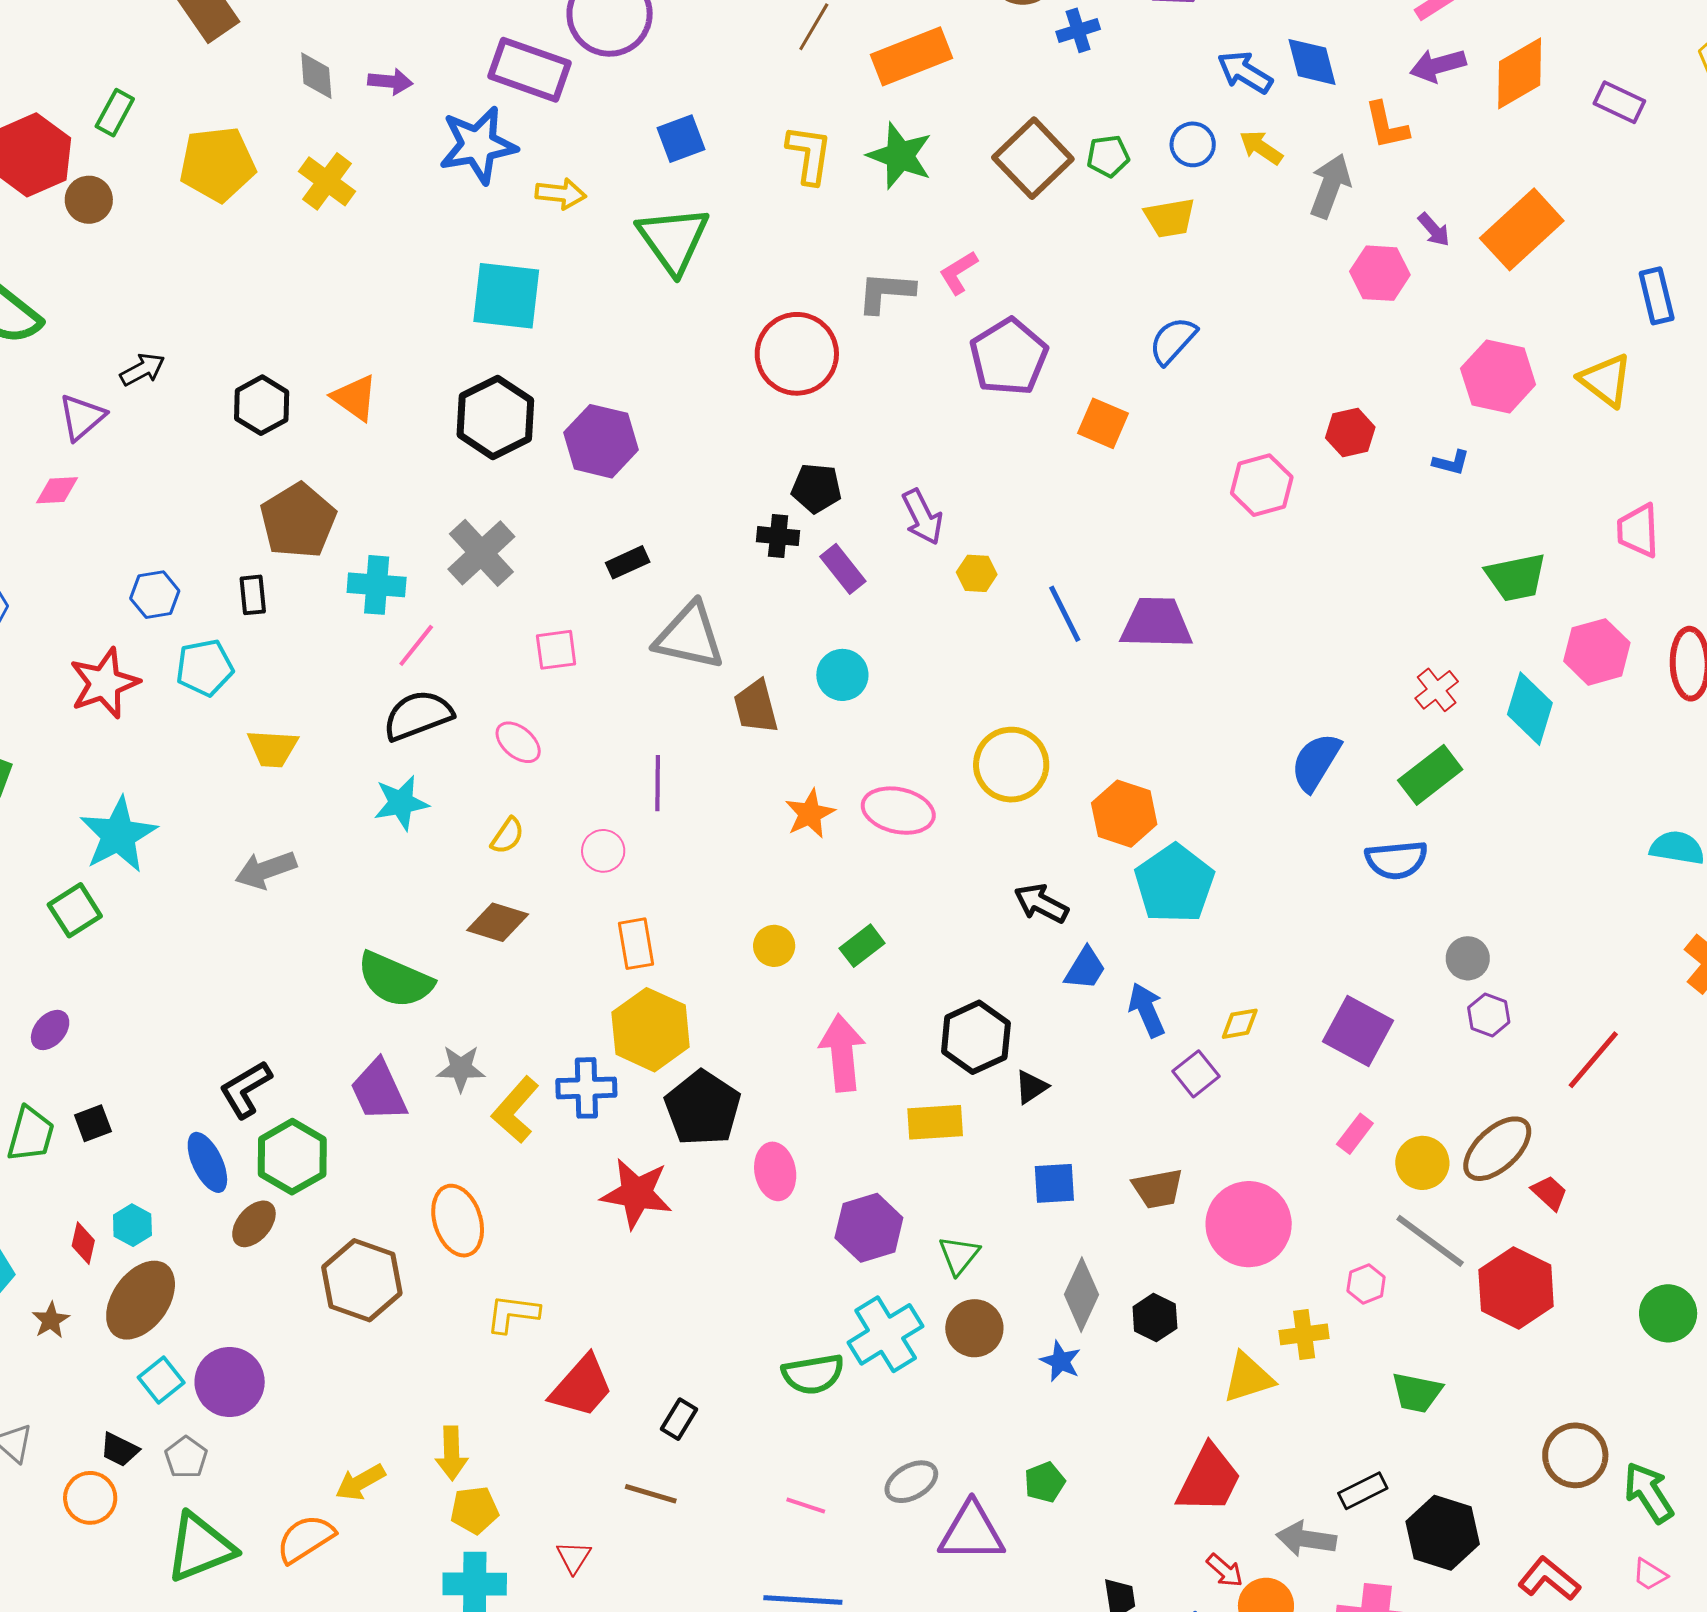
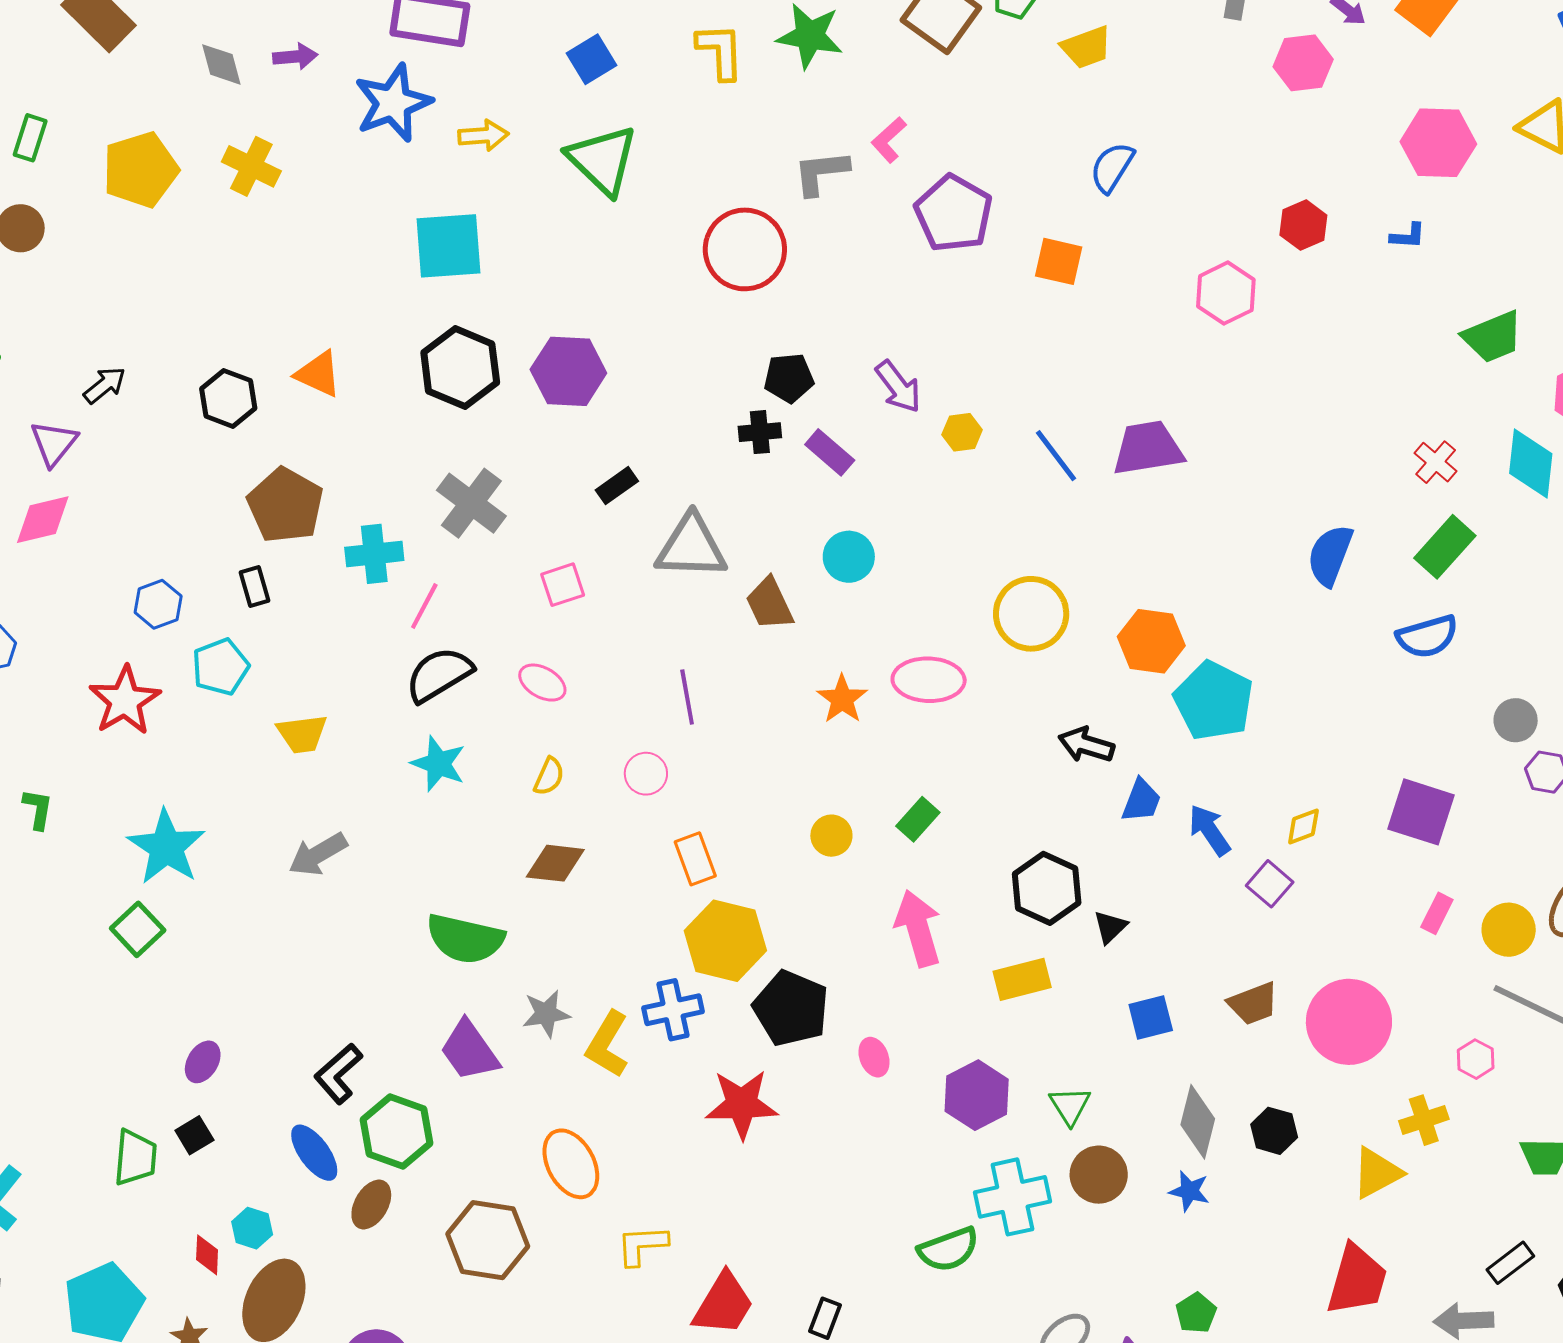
pink diamond: (57, 490) -> (43, 520), size x1.4
cyan star: (401, 803) -> (438, 764), turned -30
purple ellipse: (50, 1030) -> (203, 1062), moved
pink ellipse: (775, 1171) -> (874, 1057), size x0.7
cyan cross: (886, 1334) -> (1012, 1197), turned 30

